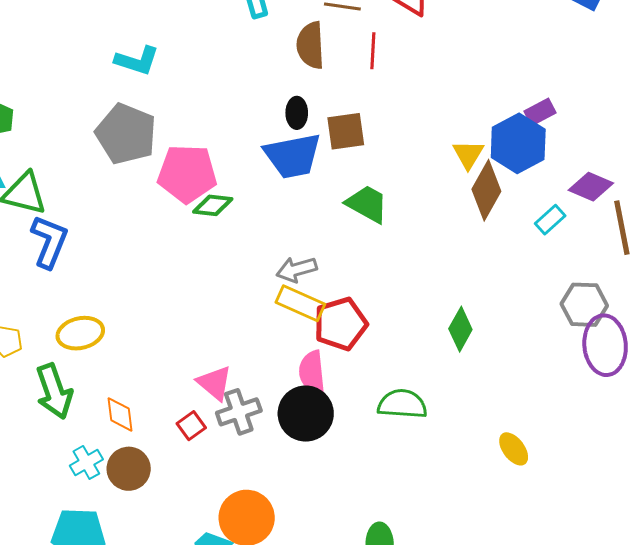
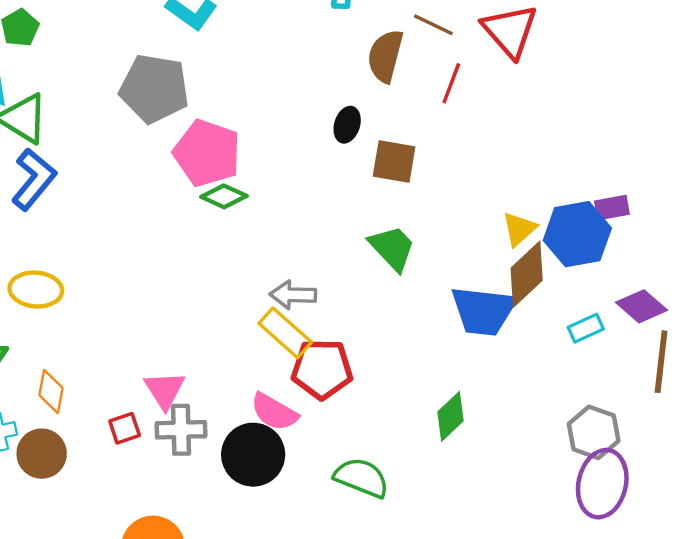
gray pentagon: (126, 134) -> (154, 89), turned -30
blue trapezoid: (293, 156) -> (483, 311), moved
pink semicircle: (312, 372) -> (274, 412), turned -72

